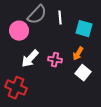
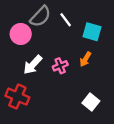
white line: (60, 18) -> (66, 20), turned -32
pink cross: (55, 60) -> (60, 66), turned -32
white square: (83, 73) -> (91, 102), moved

